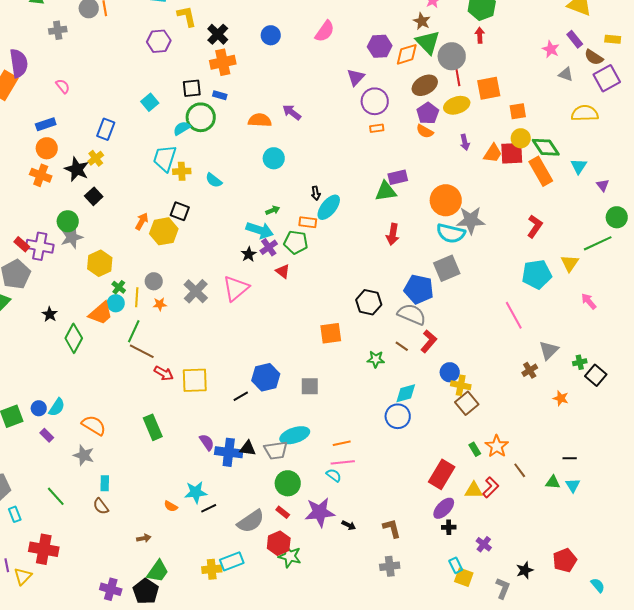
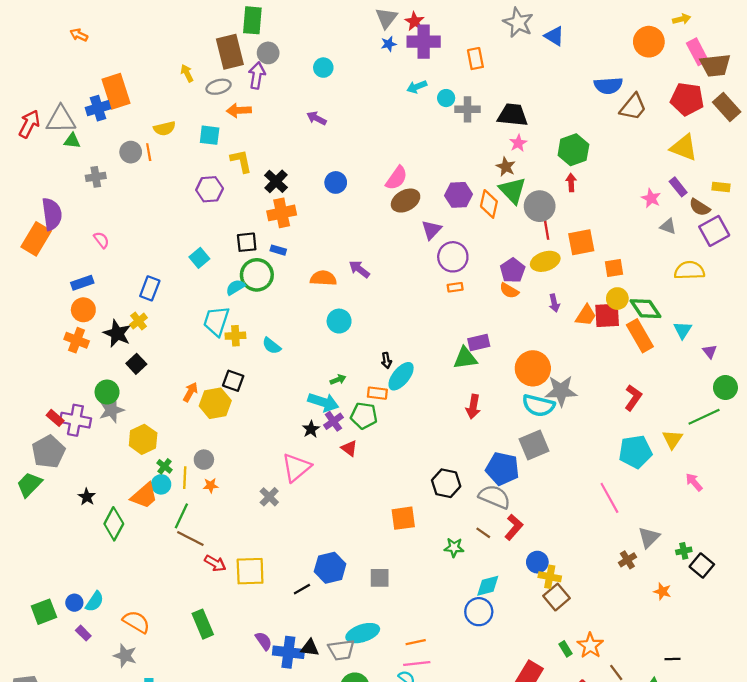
orange diamond: (407, 54) -> (489, 204), turned -60
brown ellipse: (425, 85) -> (406, 201), moved
gray cross: (196, 291) -> (269, 497), moved, size x0.7

